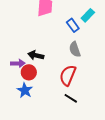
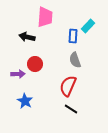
blue rectangle: (73, 25) -> (73, 36), turned 40
black arrow: (36, 55) -> (27, 37), moved
red circle: (29, 72) -> (35, 64), moved

